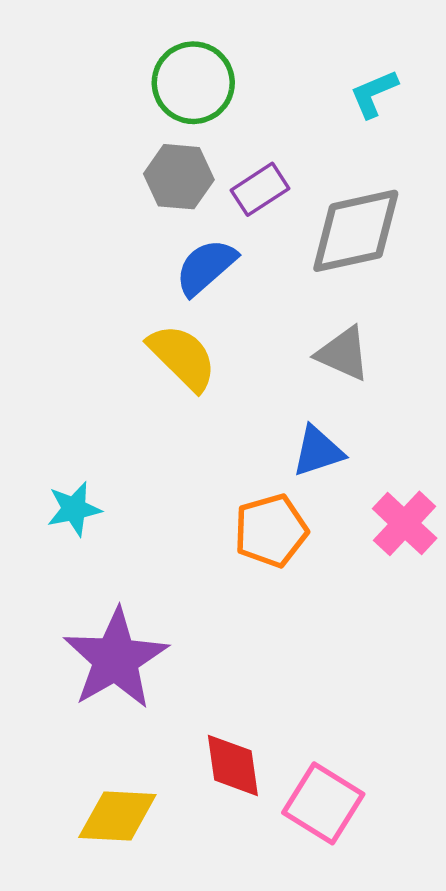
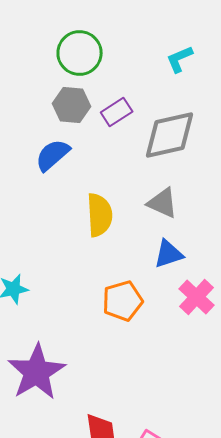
blue semicircle: (206, 267) -> (53, 155), moved
yellow semicircle: (182, 357) -> (100, 215), moved, turned 42
blue triangle: (318, 451) -> (169, 254), moved

